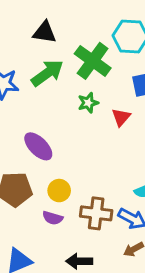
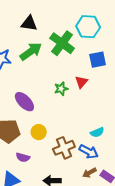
green star: (88, 103) -> (61, 89), moved
brown cross: (96, 213) -> (64, 148), turned -30
purple semicircle: (53, 218) -> (23, 157), moved

